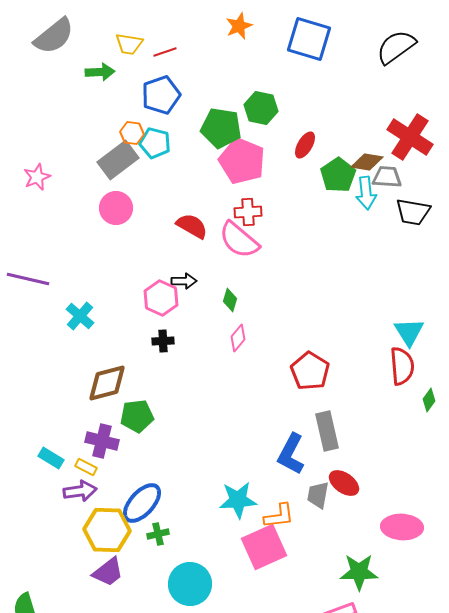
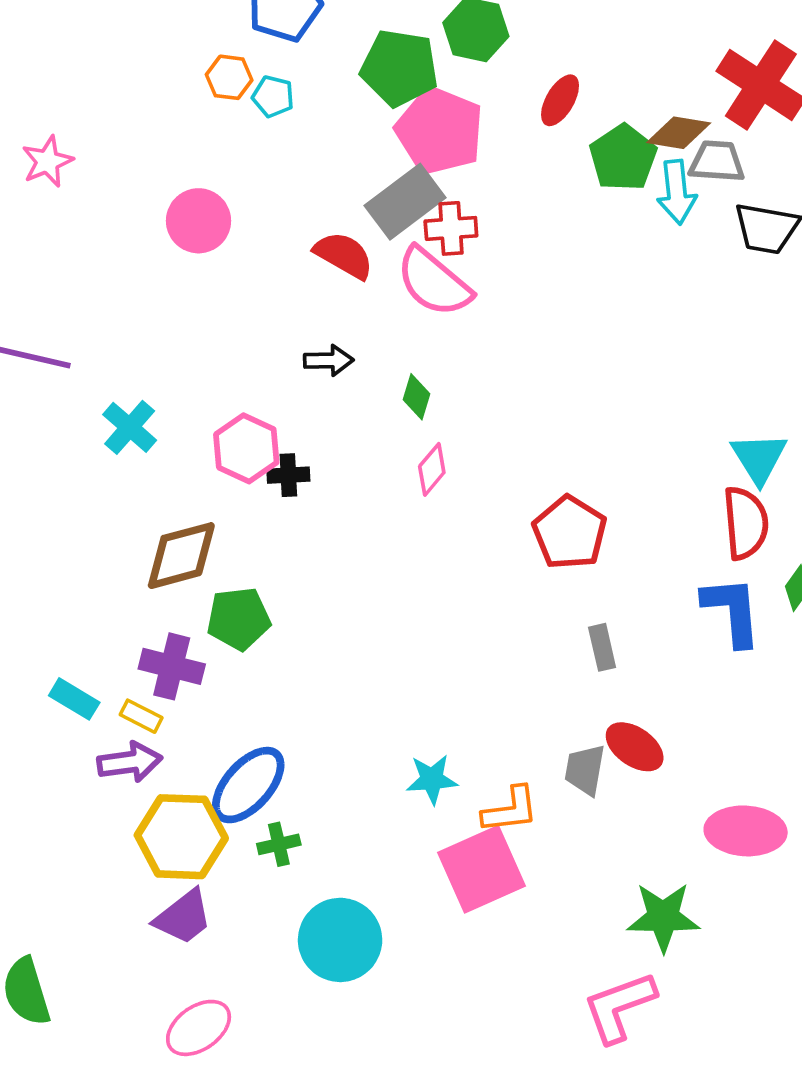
cyan pentagon: (155, 143) -> (273, 96), size x0.7
gray rectangle: (118, 160) -> (405, 202), moved
pink hexagon: (161, 298) -> (246, 448), moved
gray rectangle: (327, 431) -> (602, 647), size x0.6
blue L-shape: (291, 454) -> (732, 611), moved, turned 147
cyan star: (238, 500) -> (432, 779), size x0.7

